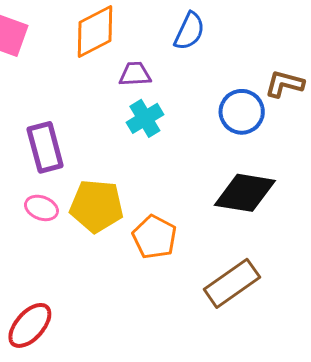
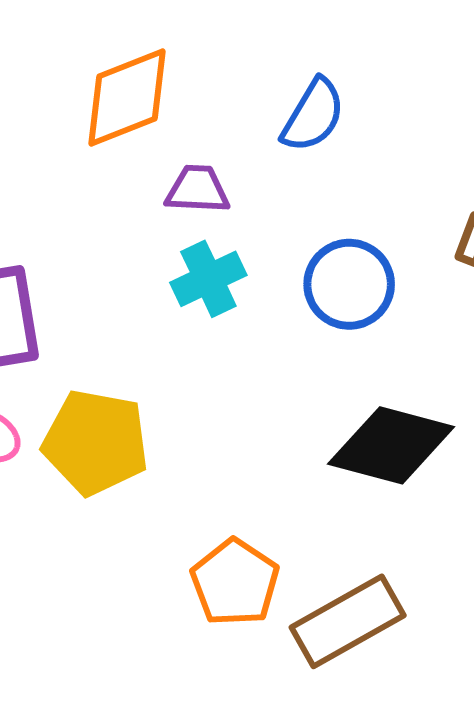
blue circle: (242, 112) -> (349, 284), moved
orange pentagon: (155, 237) -> (235, 583), moved

